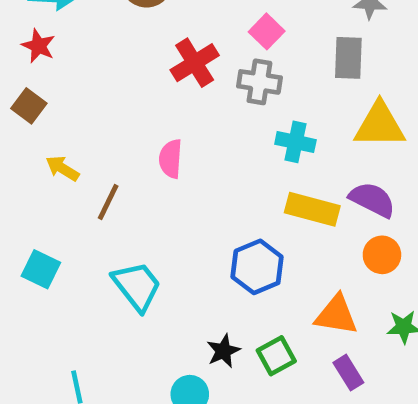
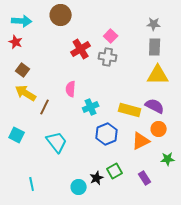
gray rectangle: (348, 58) -> (155, 47), moved
brown square: (29, 106) -> (23, 70), moved
cyan cross: (295, 142) -> (91, 107), moved, turned -35
yellow arrow: (62, 168) -> (26, 93), size x1.5
orange triangle: (336, 315) -> (141, 141), moved, turned -36
black star: (223, 351) -> (97, 178), moved

